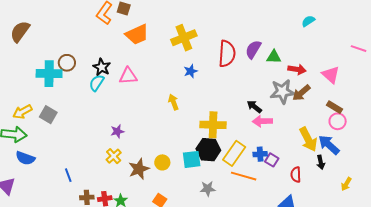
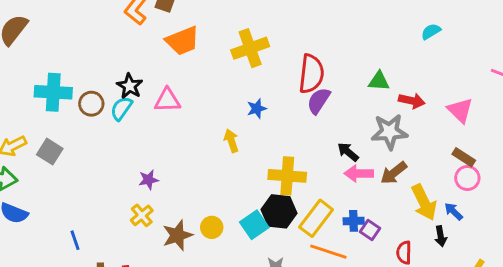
purple semicircle: (253, 49) -> (319, 101), moved
brown circle: (67, 63) -> (91, 104), moved
blue star: (191, 71) -> (257, 109), moved
brown arrow: (301, 93) -> (394, 173), moved
blue arrow: (329, 145) -> (454, 211), size x0.6
cyan square: (192, 159) -> (254, 225), turned -30

